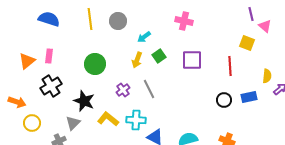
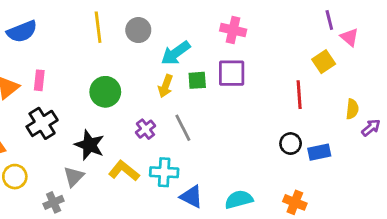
blue semicircle: (49, 19) -> (22, 31), moved, turned 140
cyan arrow: (144, 37) -> (176, 53), size x1.5
yellow square: (247, 43) -> (324, 62), turned 35
green square: (159, 56) -> (197, 80), turned 32
purple square: (192, 60) -> (232, 73), moved
blue rectangle: (249, 97) -> (319, 152), moved

